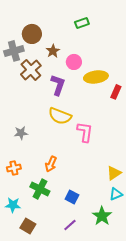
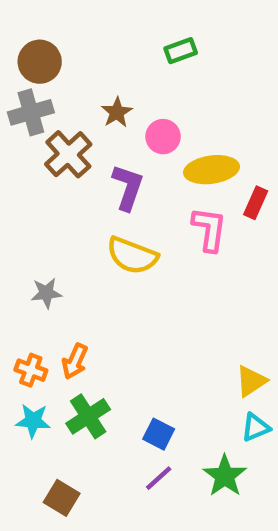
brown circle: (32, 34) -> (40, 62), moved
pink L-shape: (85, 132) -> (209, 229), moved
orange arrow: (51, 164) -> (75, 361), moved
orange cross: (14, 168) -> (31, 370), turned 32
green cross: (40, 189) -> (88, 416), turned 30
cyan star: (13, 205) -> (33, 421), moved
purple line: (70, 225) -> (159, 478), moved

